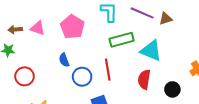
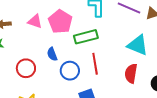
pink triangle: (38, 28) -> (35, 21), moved
green rectangle: (122, 40) -> (86, 37), moved
red circle: (24, 76) -> (26, 68), moved

